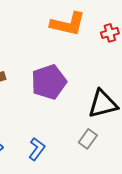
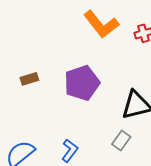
orange L-shape: (68, 24) -> (101, 24), turned 39

